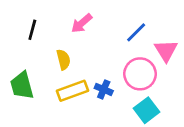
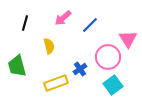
blue line: (136, 32) -> (90, 25), moved
blue cross: (104, 89) -> (80, 69), turned 32
yellow rectangle: (73, 91) -> (56, 83), moved

